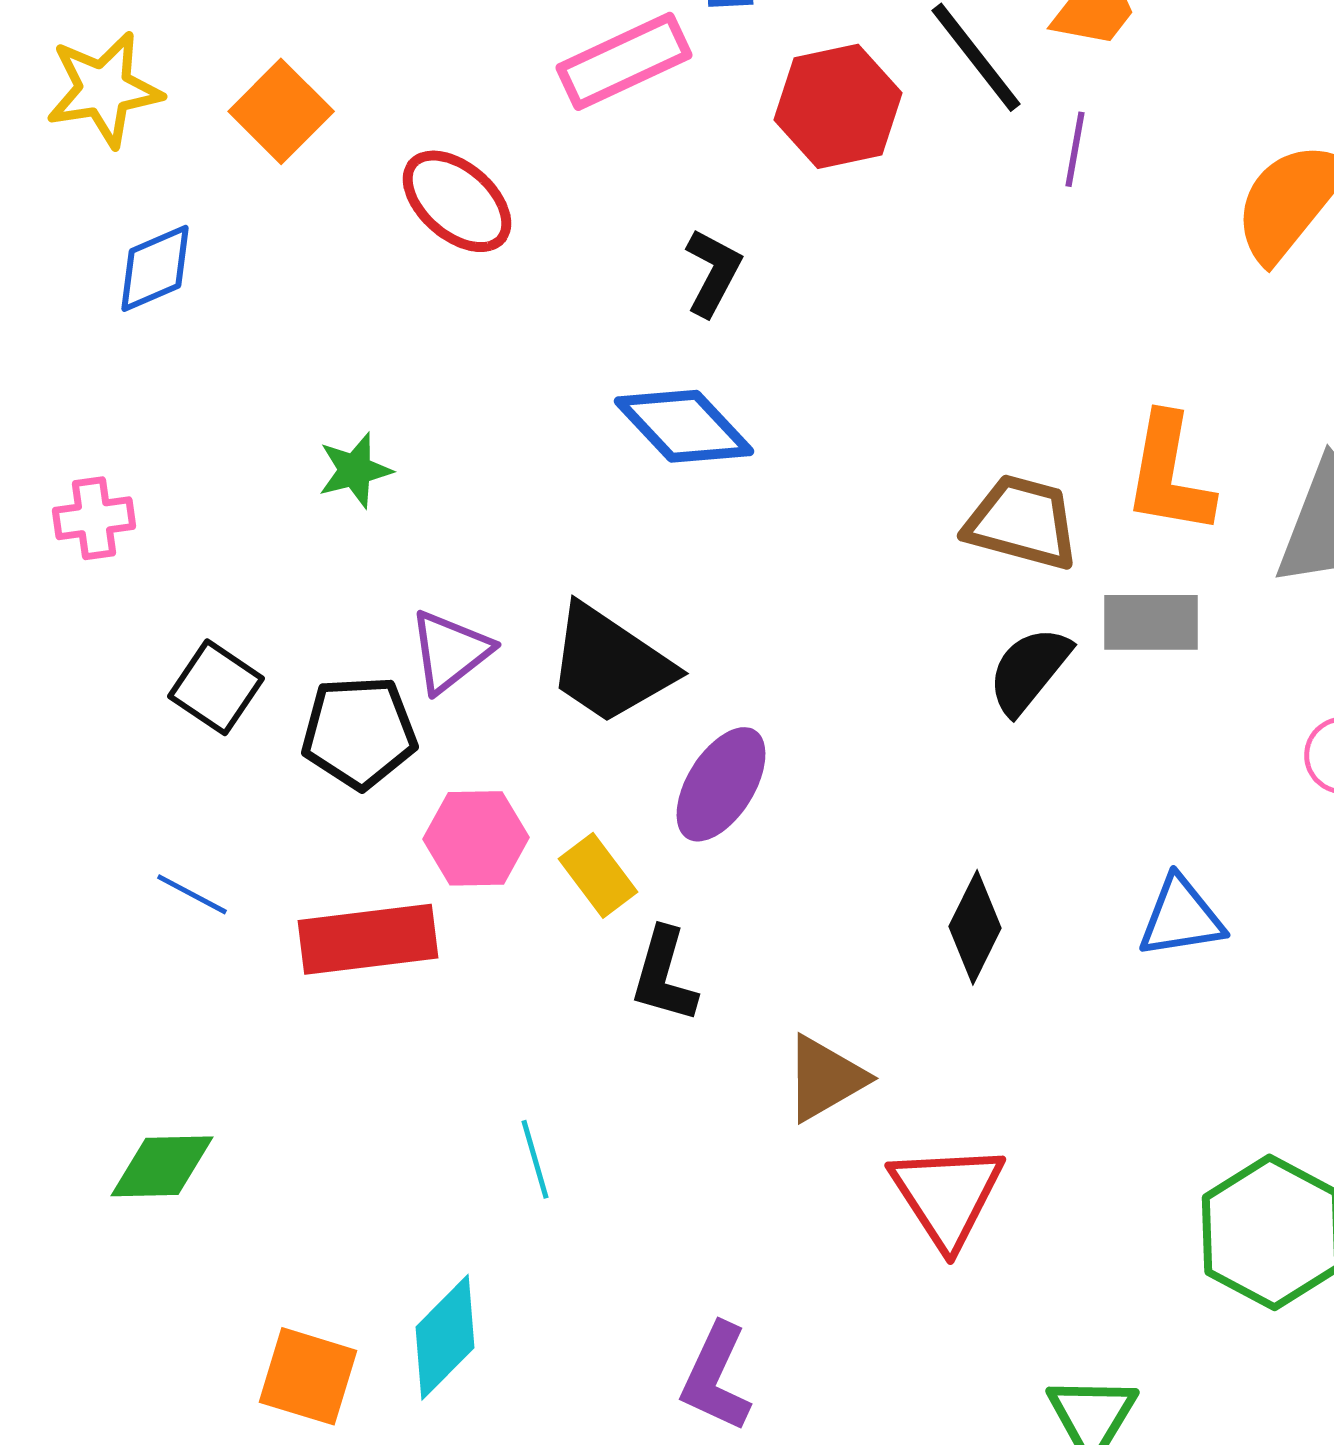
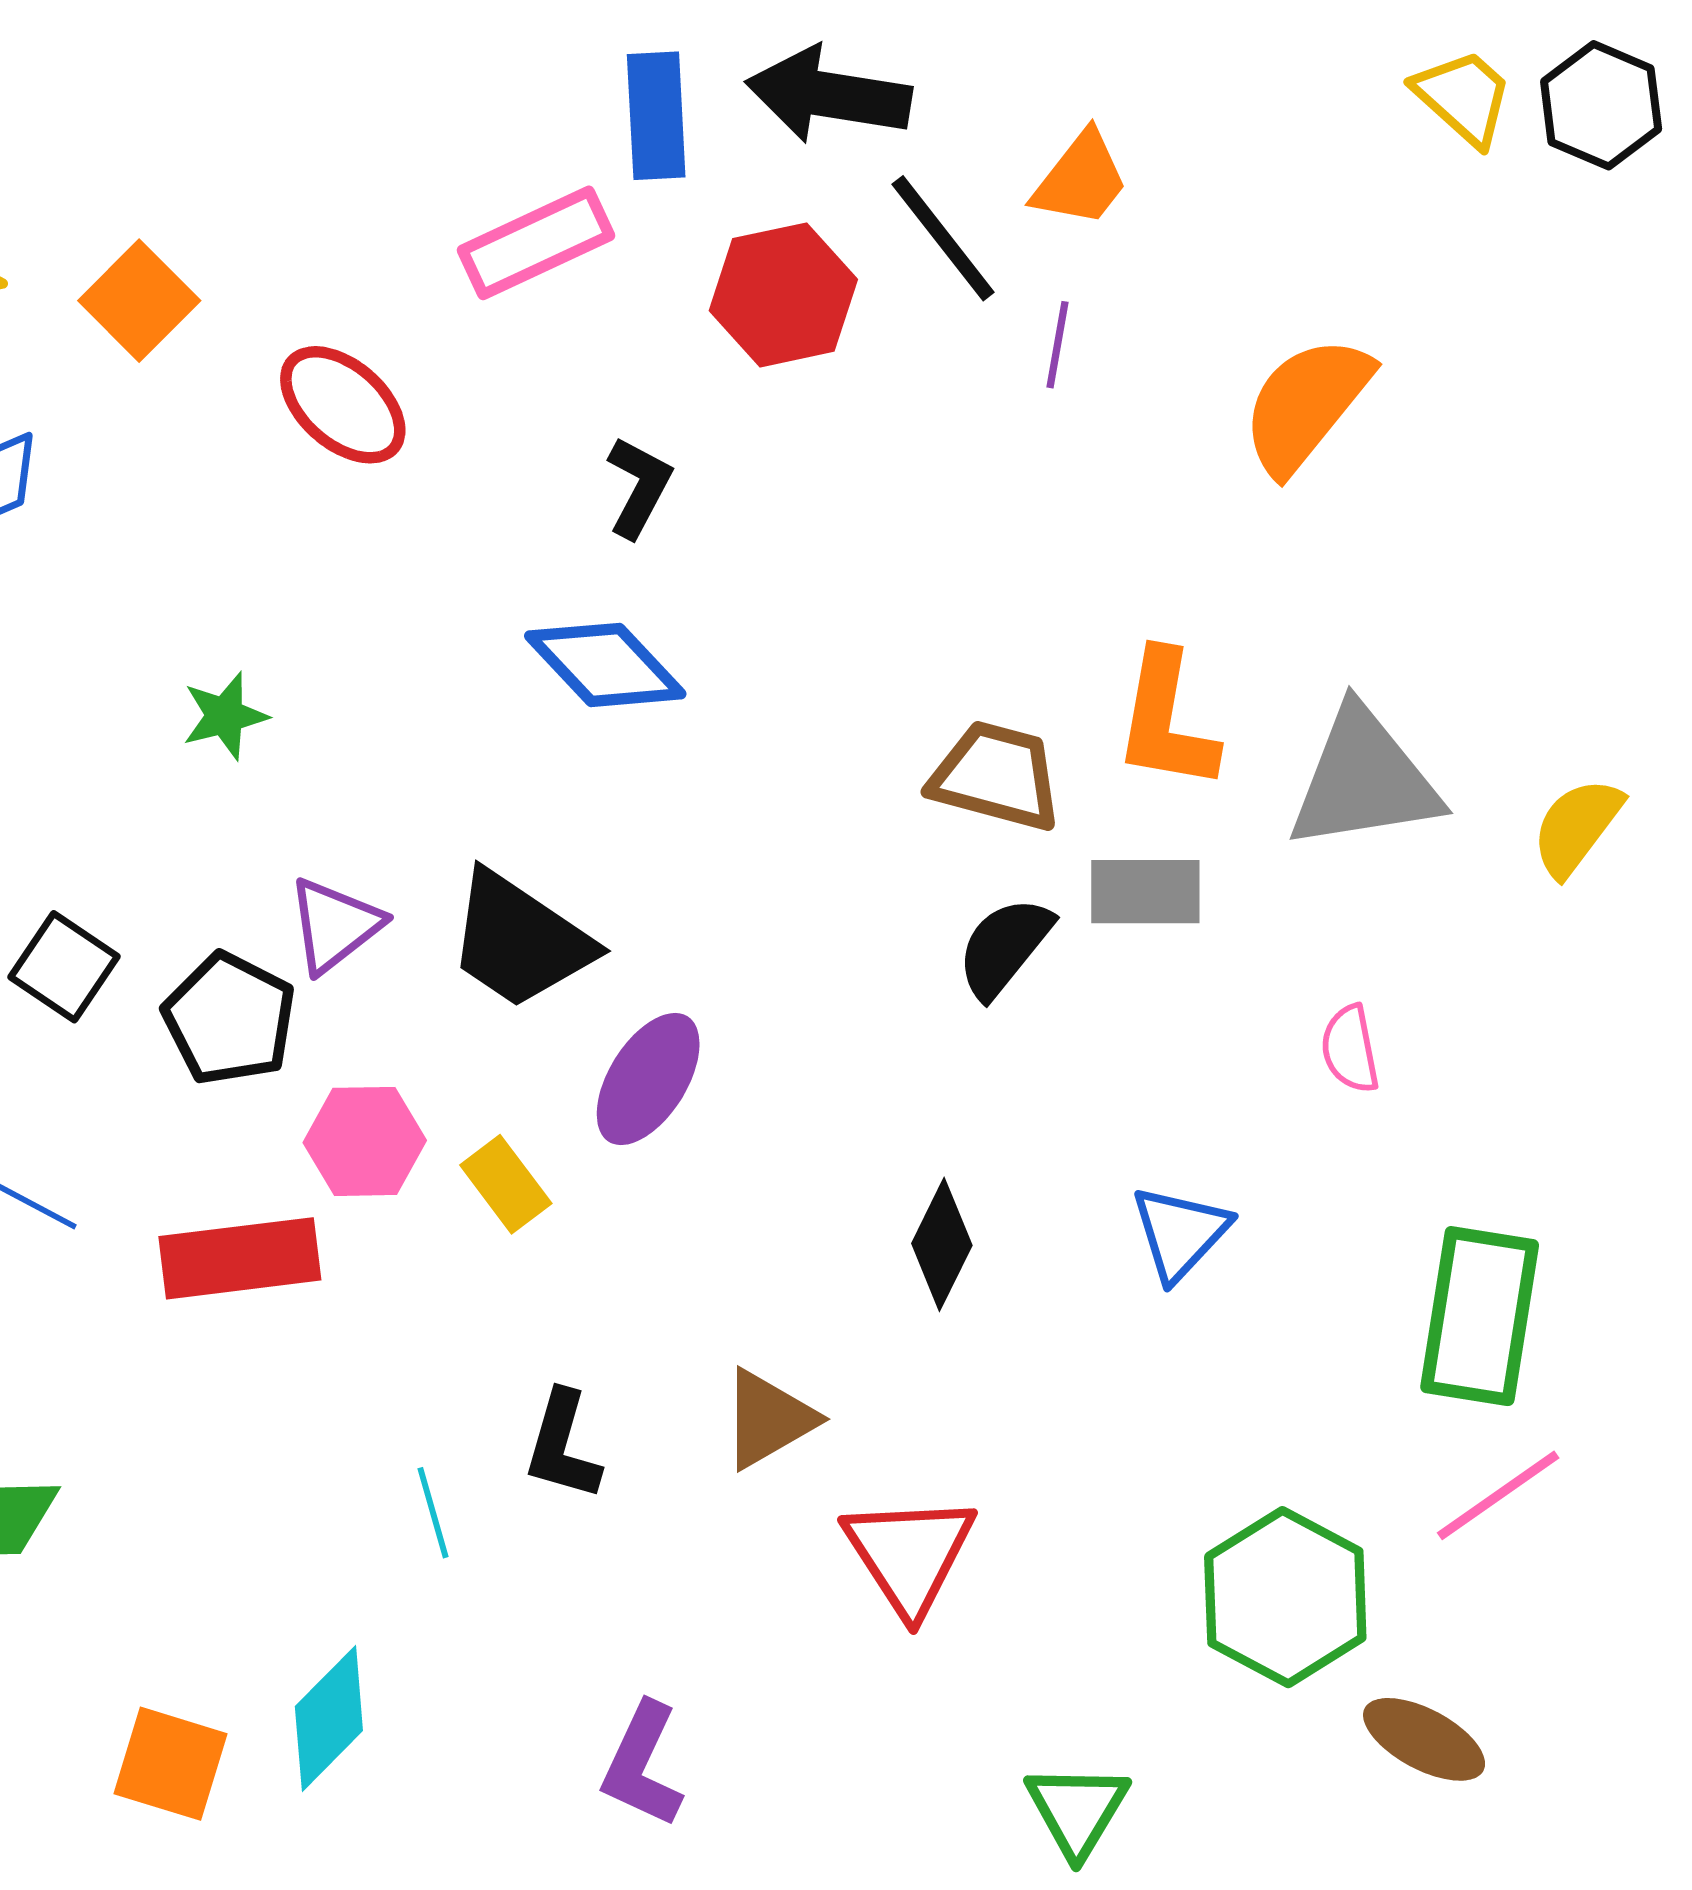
black pentagon: (359, 732) -> (229, 1019), turned 30
blue triangle: (1181, 917) -> (1180, 1233), turned -38
black L-shape: (664, 975) -> (563, 1446), moved

